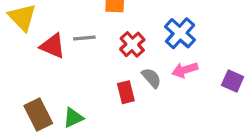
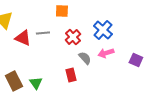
red rectangle: (126, 92) -> (71, 75), moved
green triangle: (73, 118) -> (36, 83), turned -40

